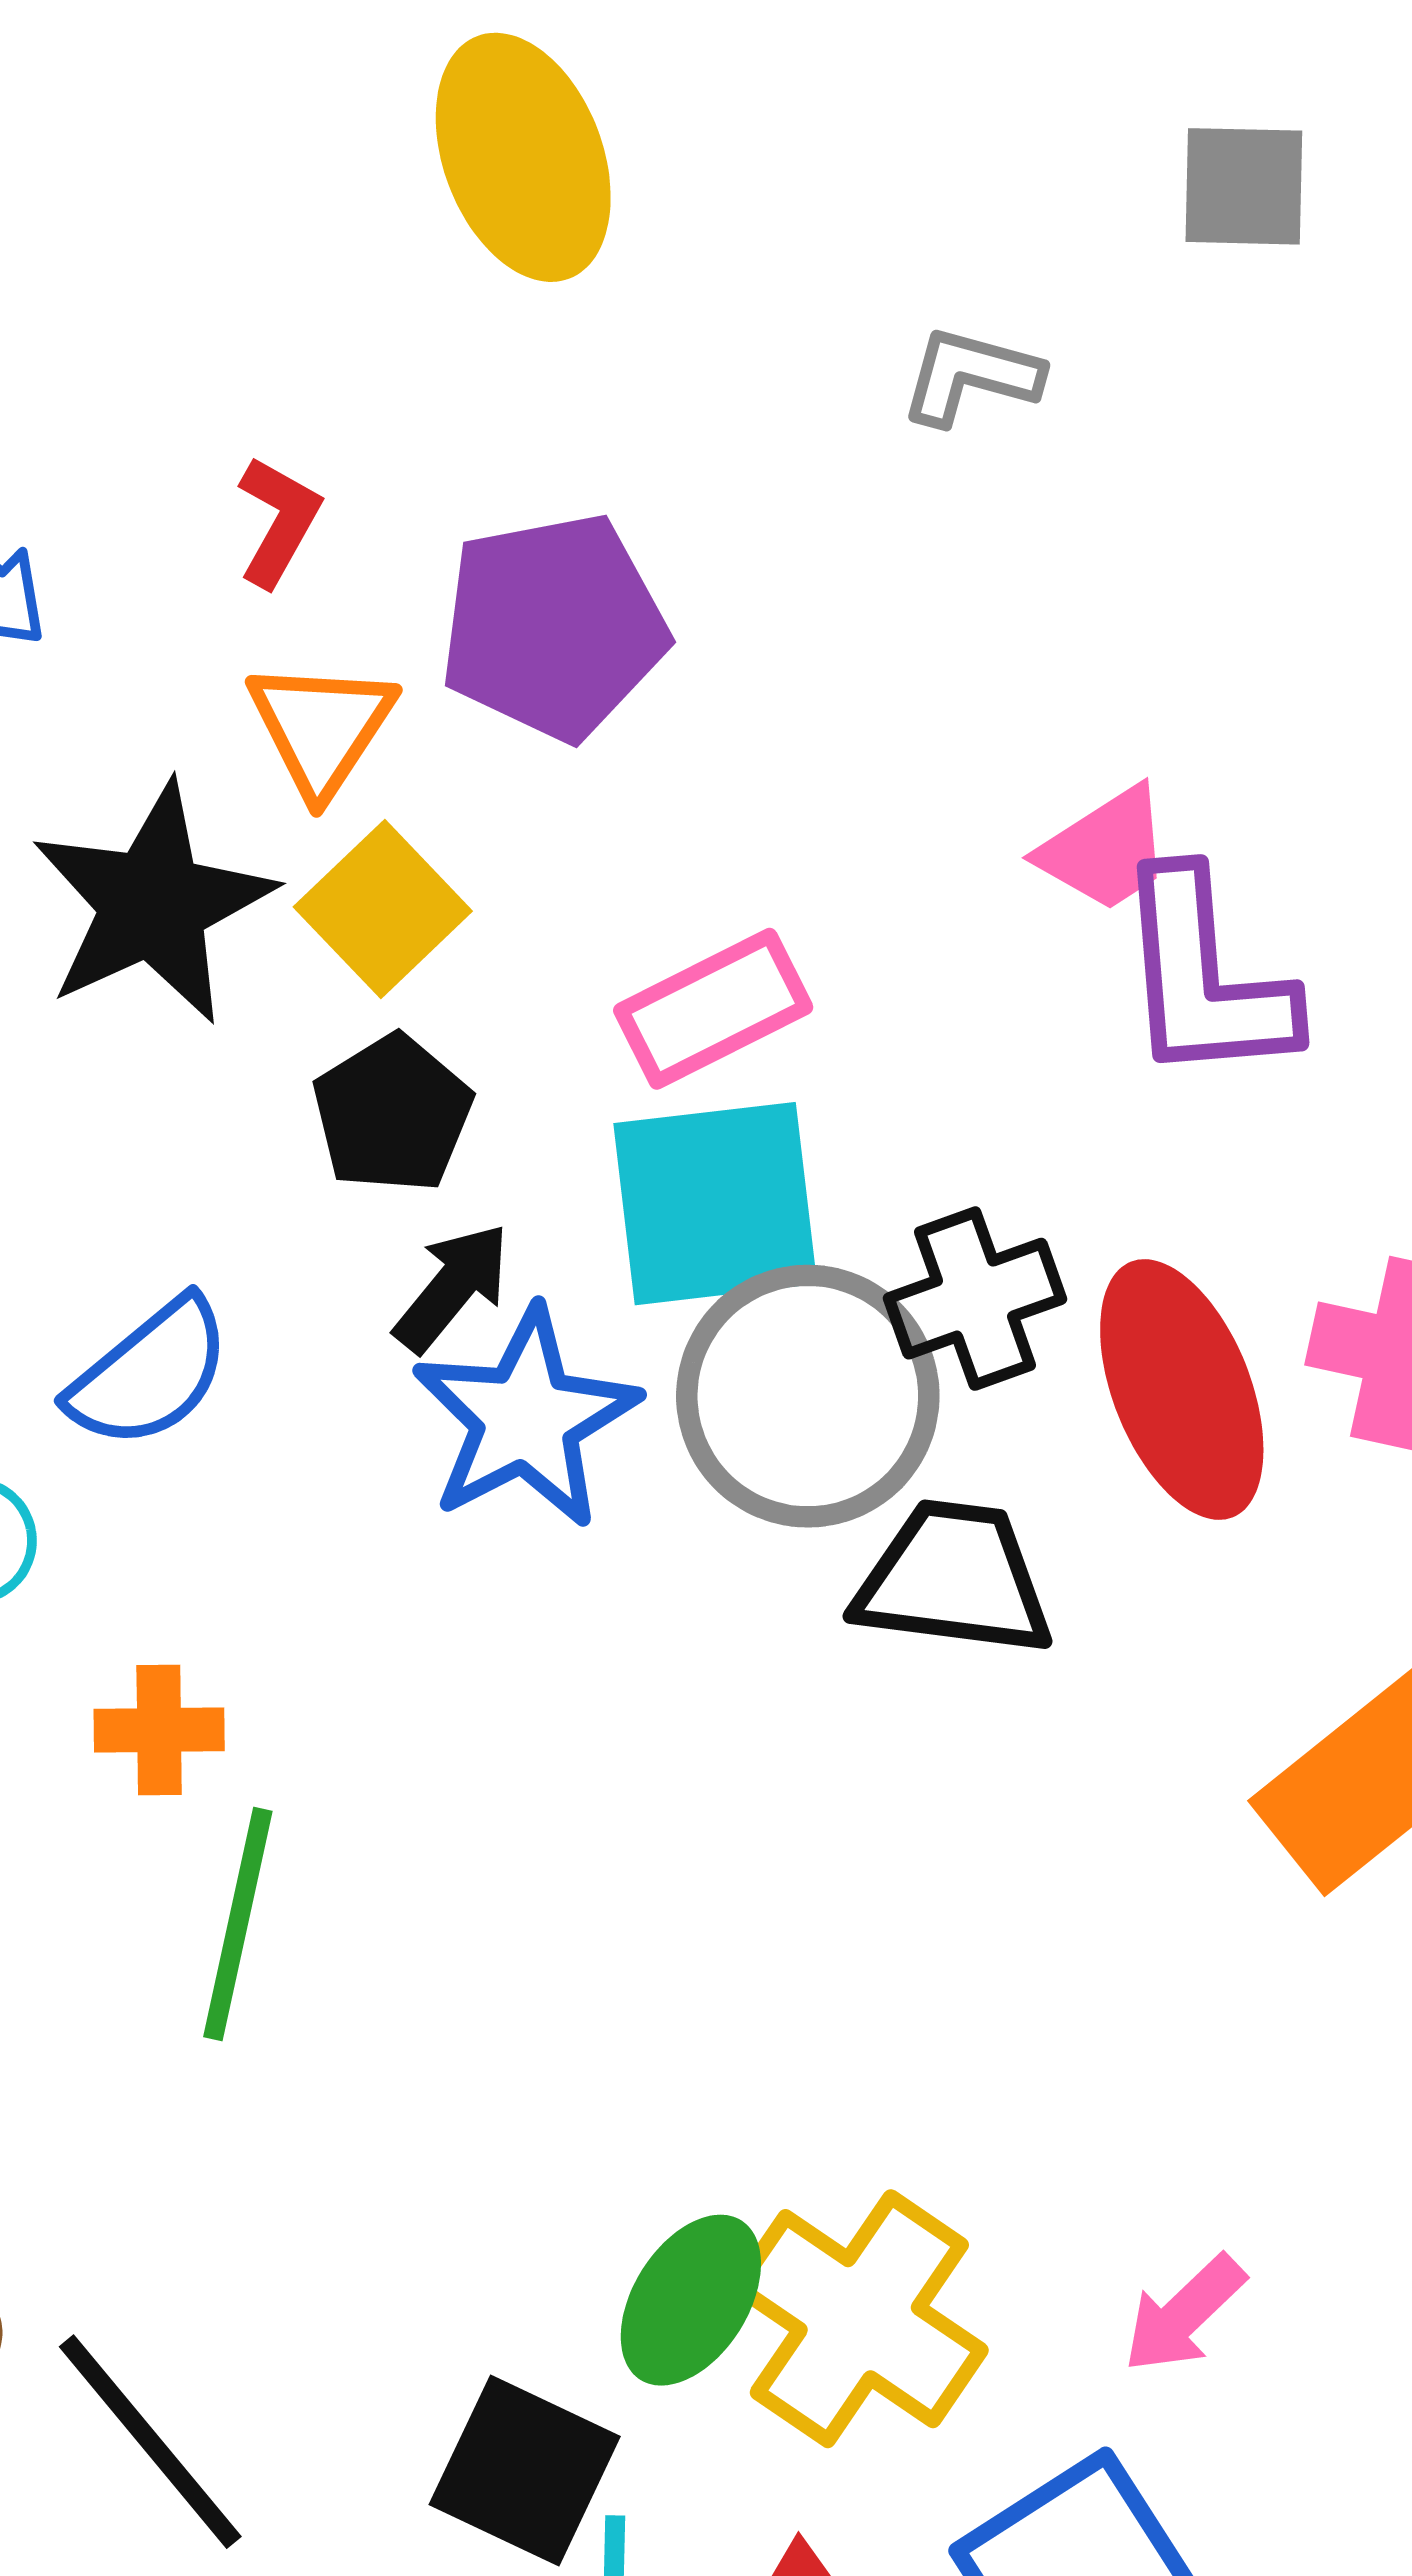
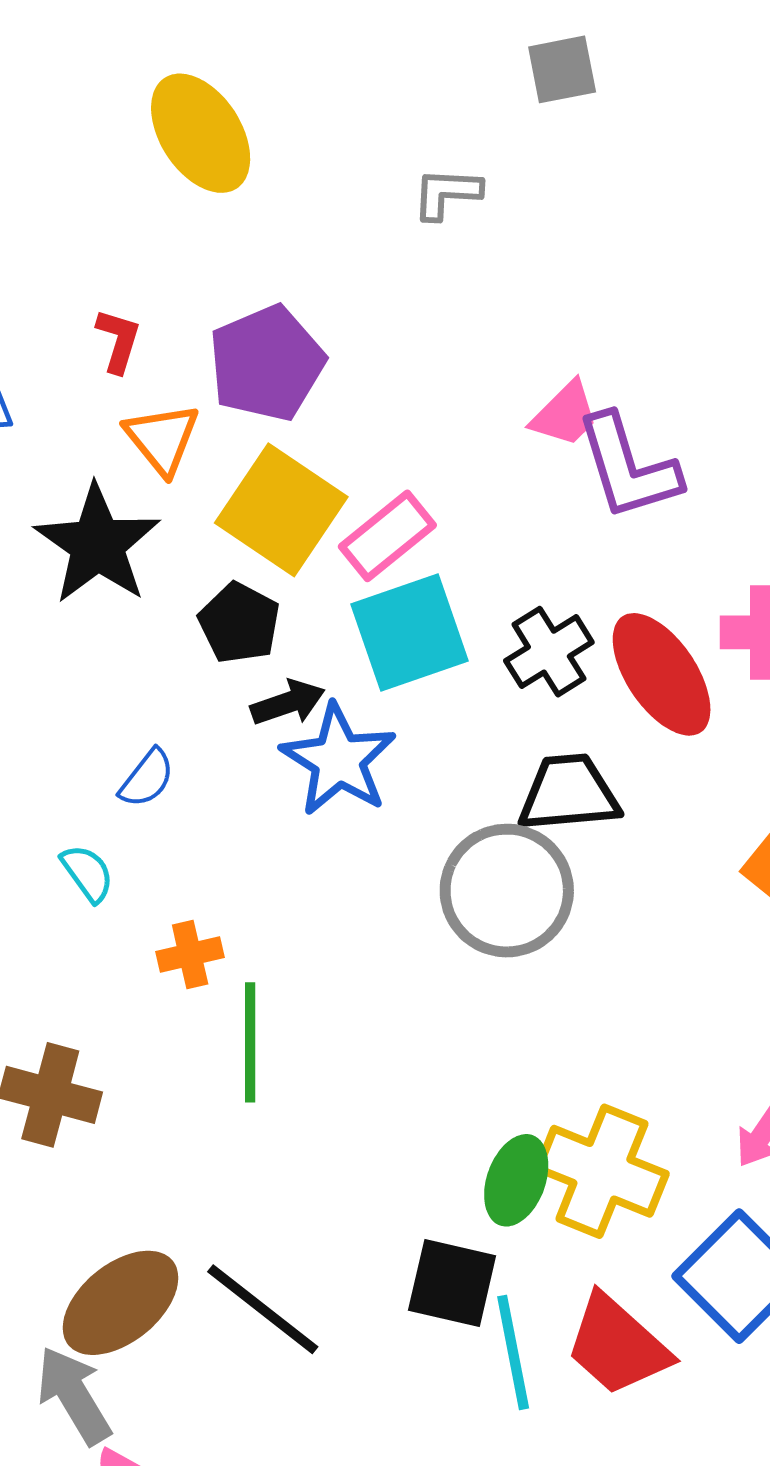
yellow square: (383, 909) -> (281, 510), moved, size x1.5
black arrow: (452, 1287) -> (288, 703), turned 44
blue semicircle: (150, 1374) -> (147, 778), size x0.7
gray circle: (808, 1396) -> (507, 891), moved

